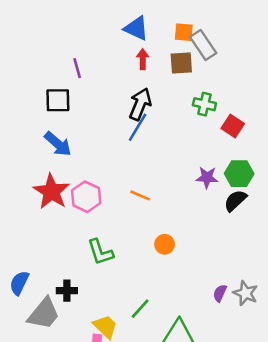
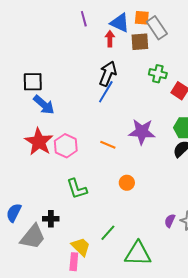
blue triangle: (136, 28) -> (120, 23), moved
purple line: (77, 68) -> (84, 19), moved
black square: (58, 100) -> (33, 82), moved
purple star: (207, 177) -> (142, 132), moved, size x1.5

